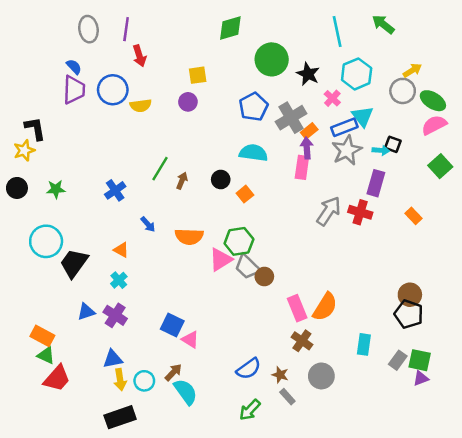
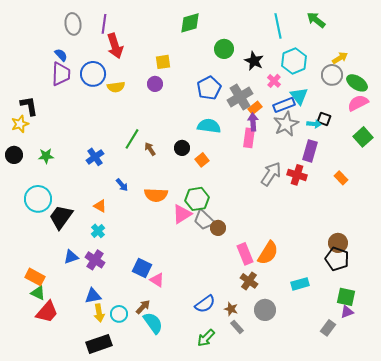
red arrow: (139, 56) -> (115, 46), size x1.4
green circle: (272, 59) -> (224, 49), size x0.7
brown arrow: (182, 181) -> (150, 149), turned -56
cyan rectangle: (364, 344) -> (300, 284), turned 66
gray rectangle: (398, 360) -> (328, 328), moved

